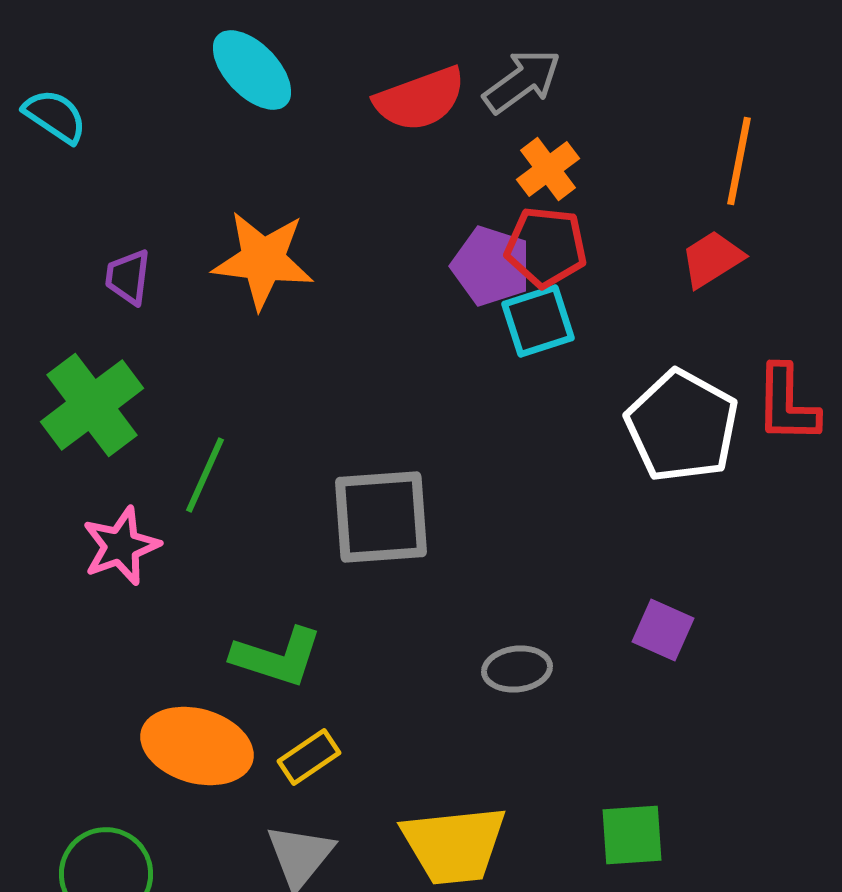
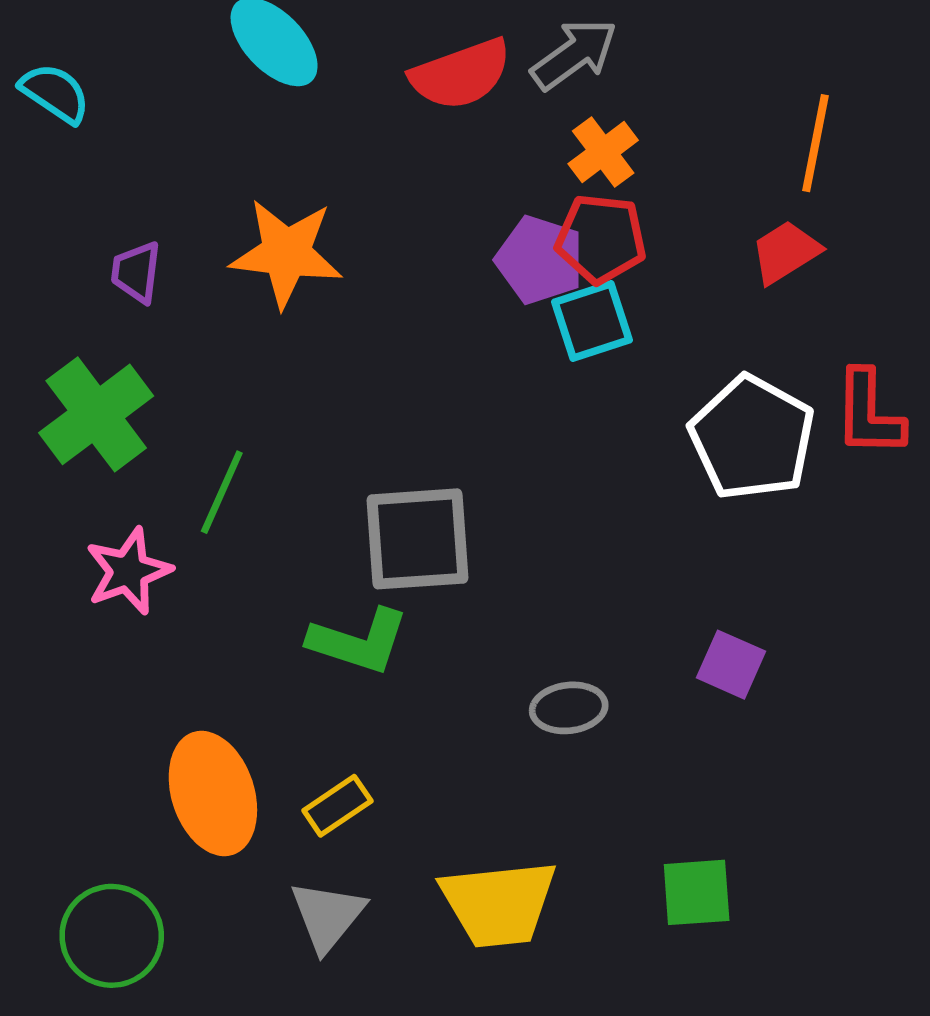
green L-shape: (277, 657) -> (359, 641), moved
orange ellipse: (197, 746) -> (213, 794), turned 56

